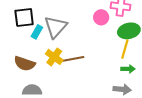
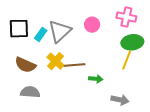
pink circle: (101, 17) -> (92, 25), moved
black square: (24, 18) -> (19, 29), moved
green arrow: (128, 69) -> (96, 79), moved

